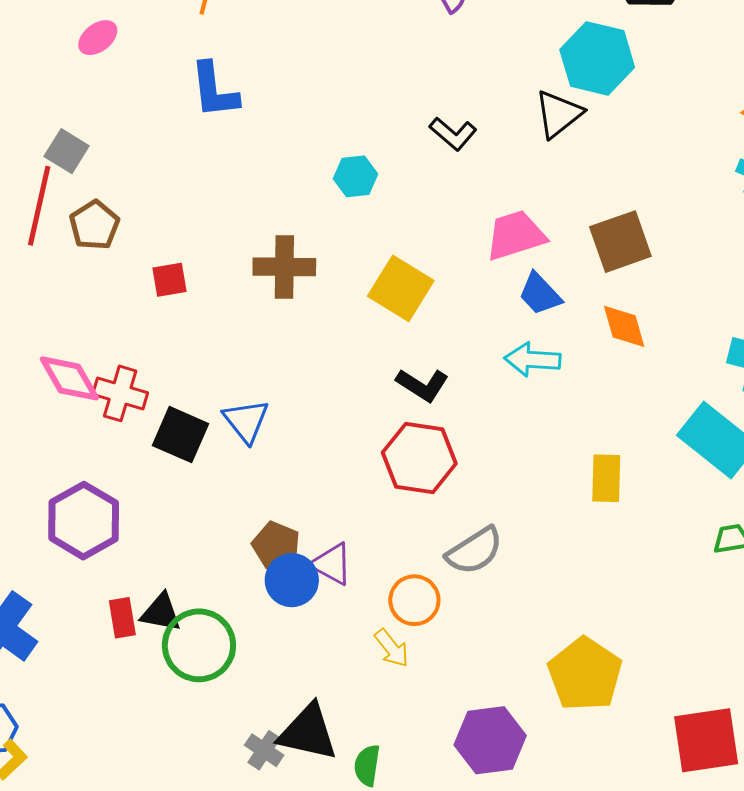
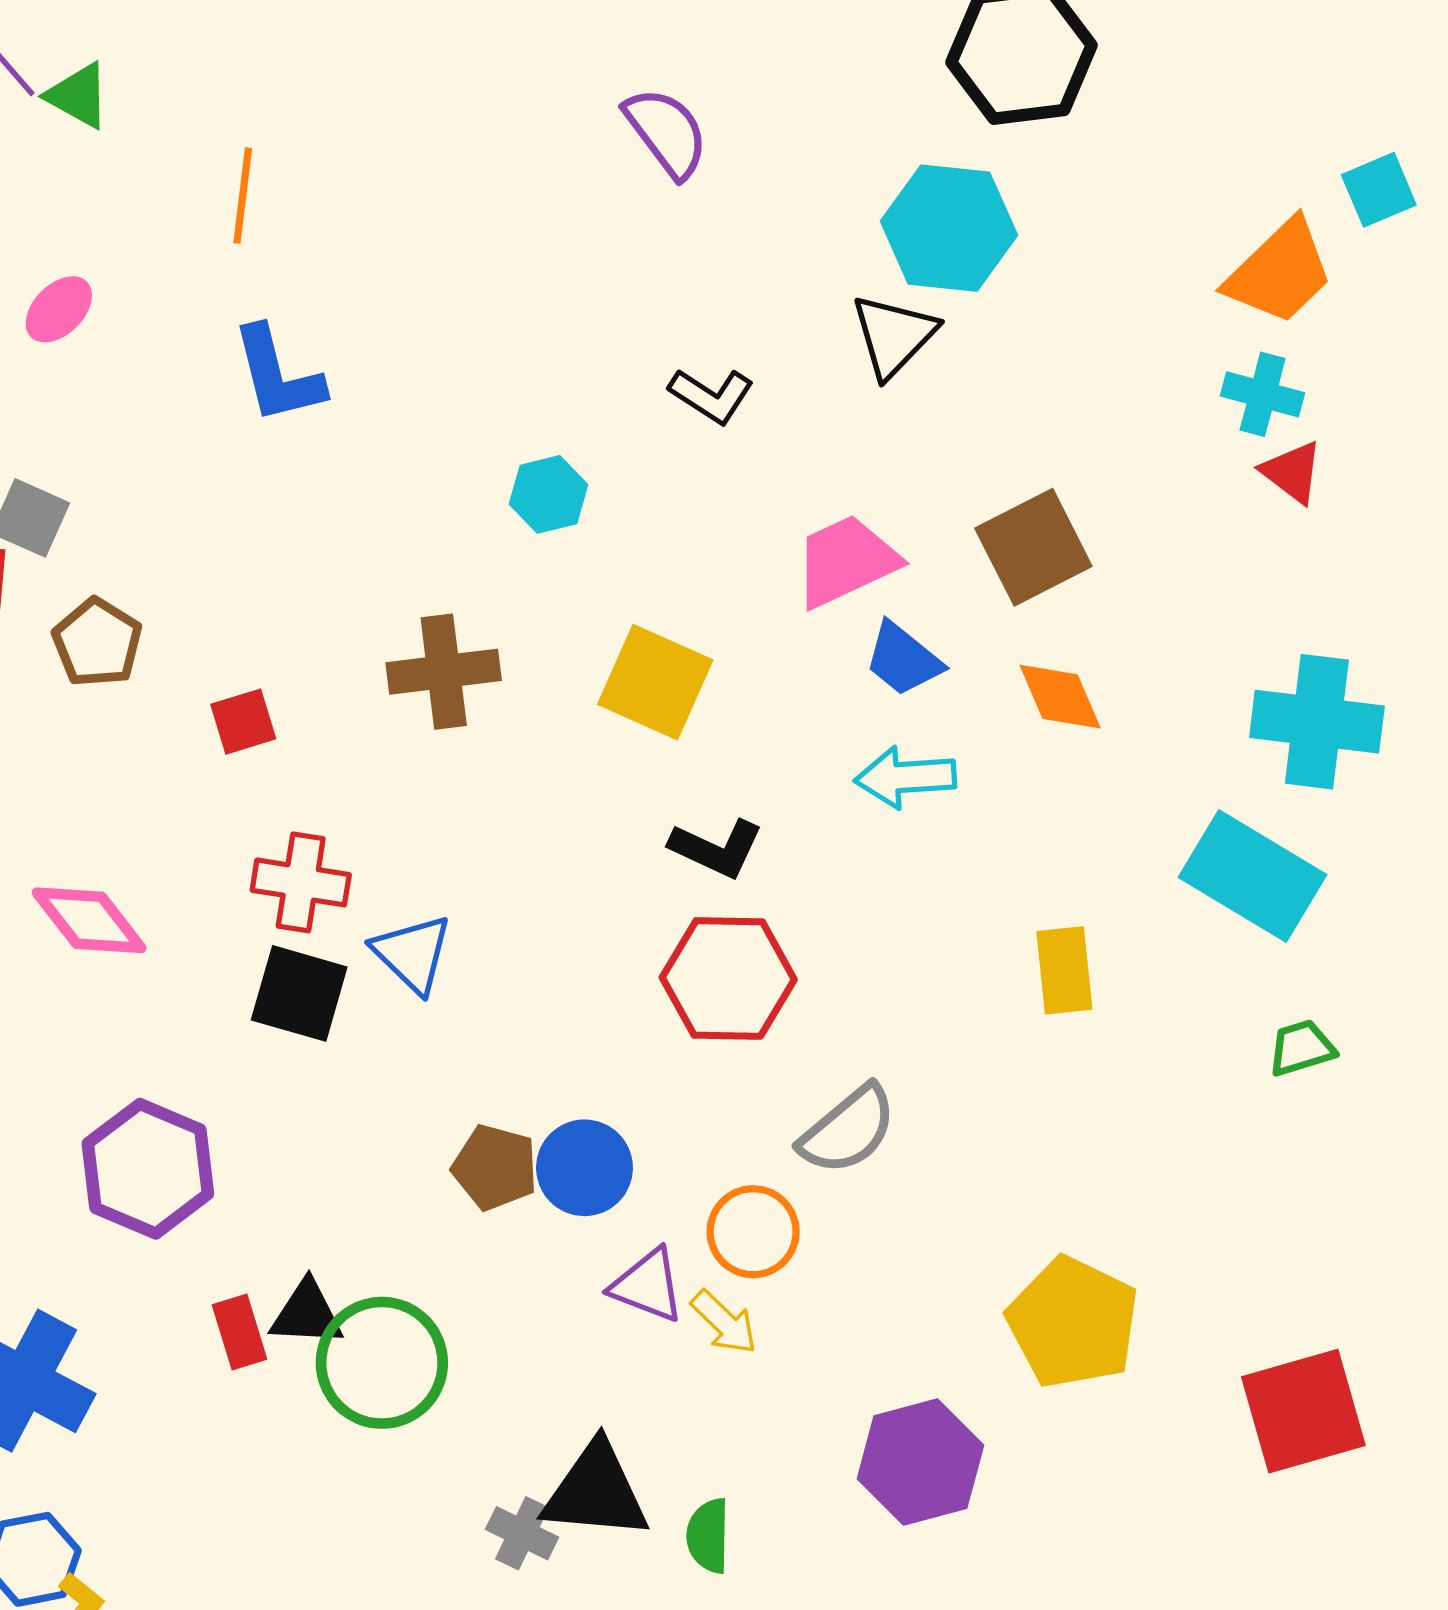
red cross: (120, 393) -> (301, 882), moved
purple triangle: (332, 564) -> (648, 1285), moved
blue circle: (292, 580) -> (584, 1168), moved

